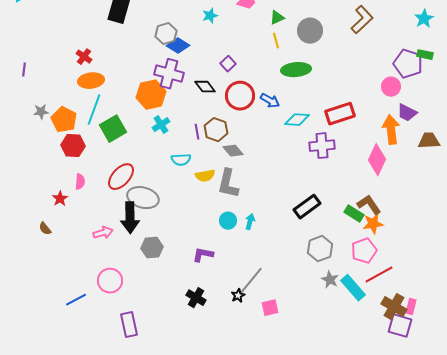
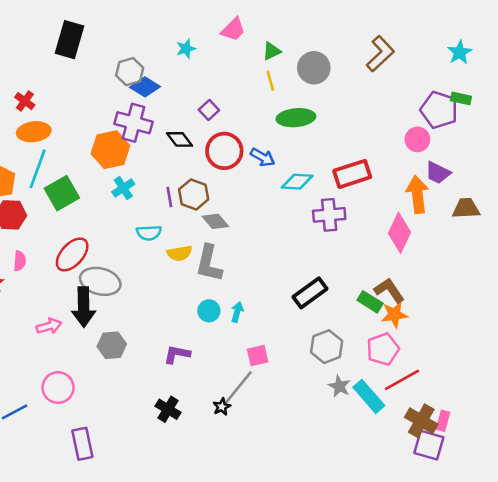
pink square: (270, 308) -> (258, 356), moved

